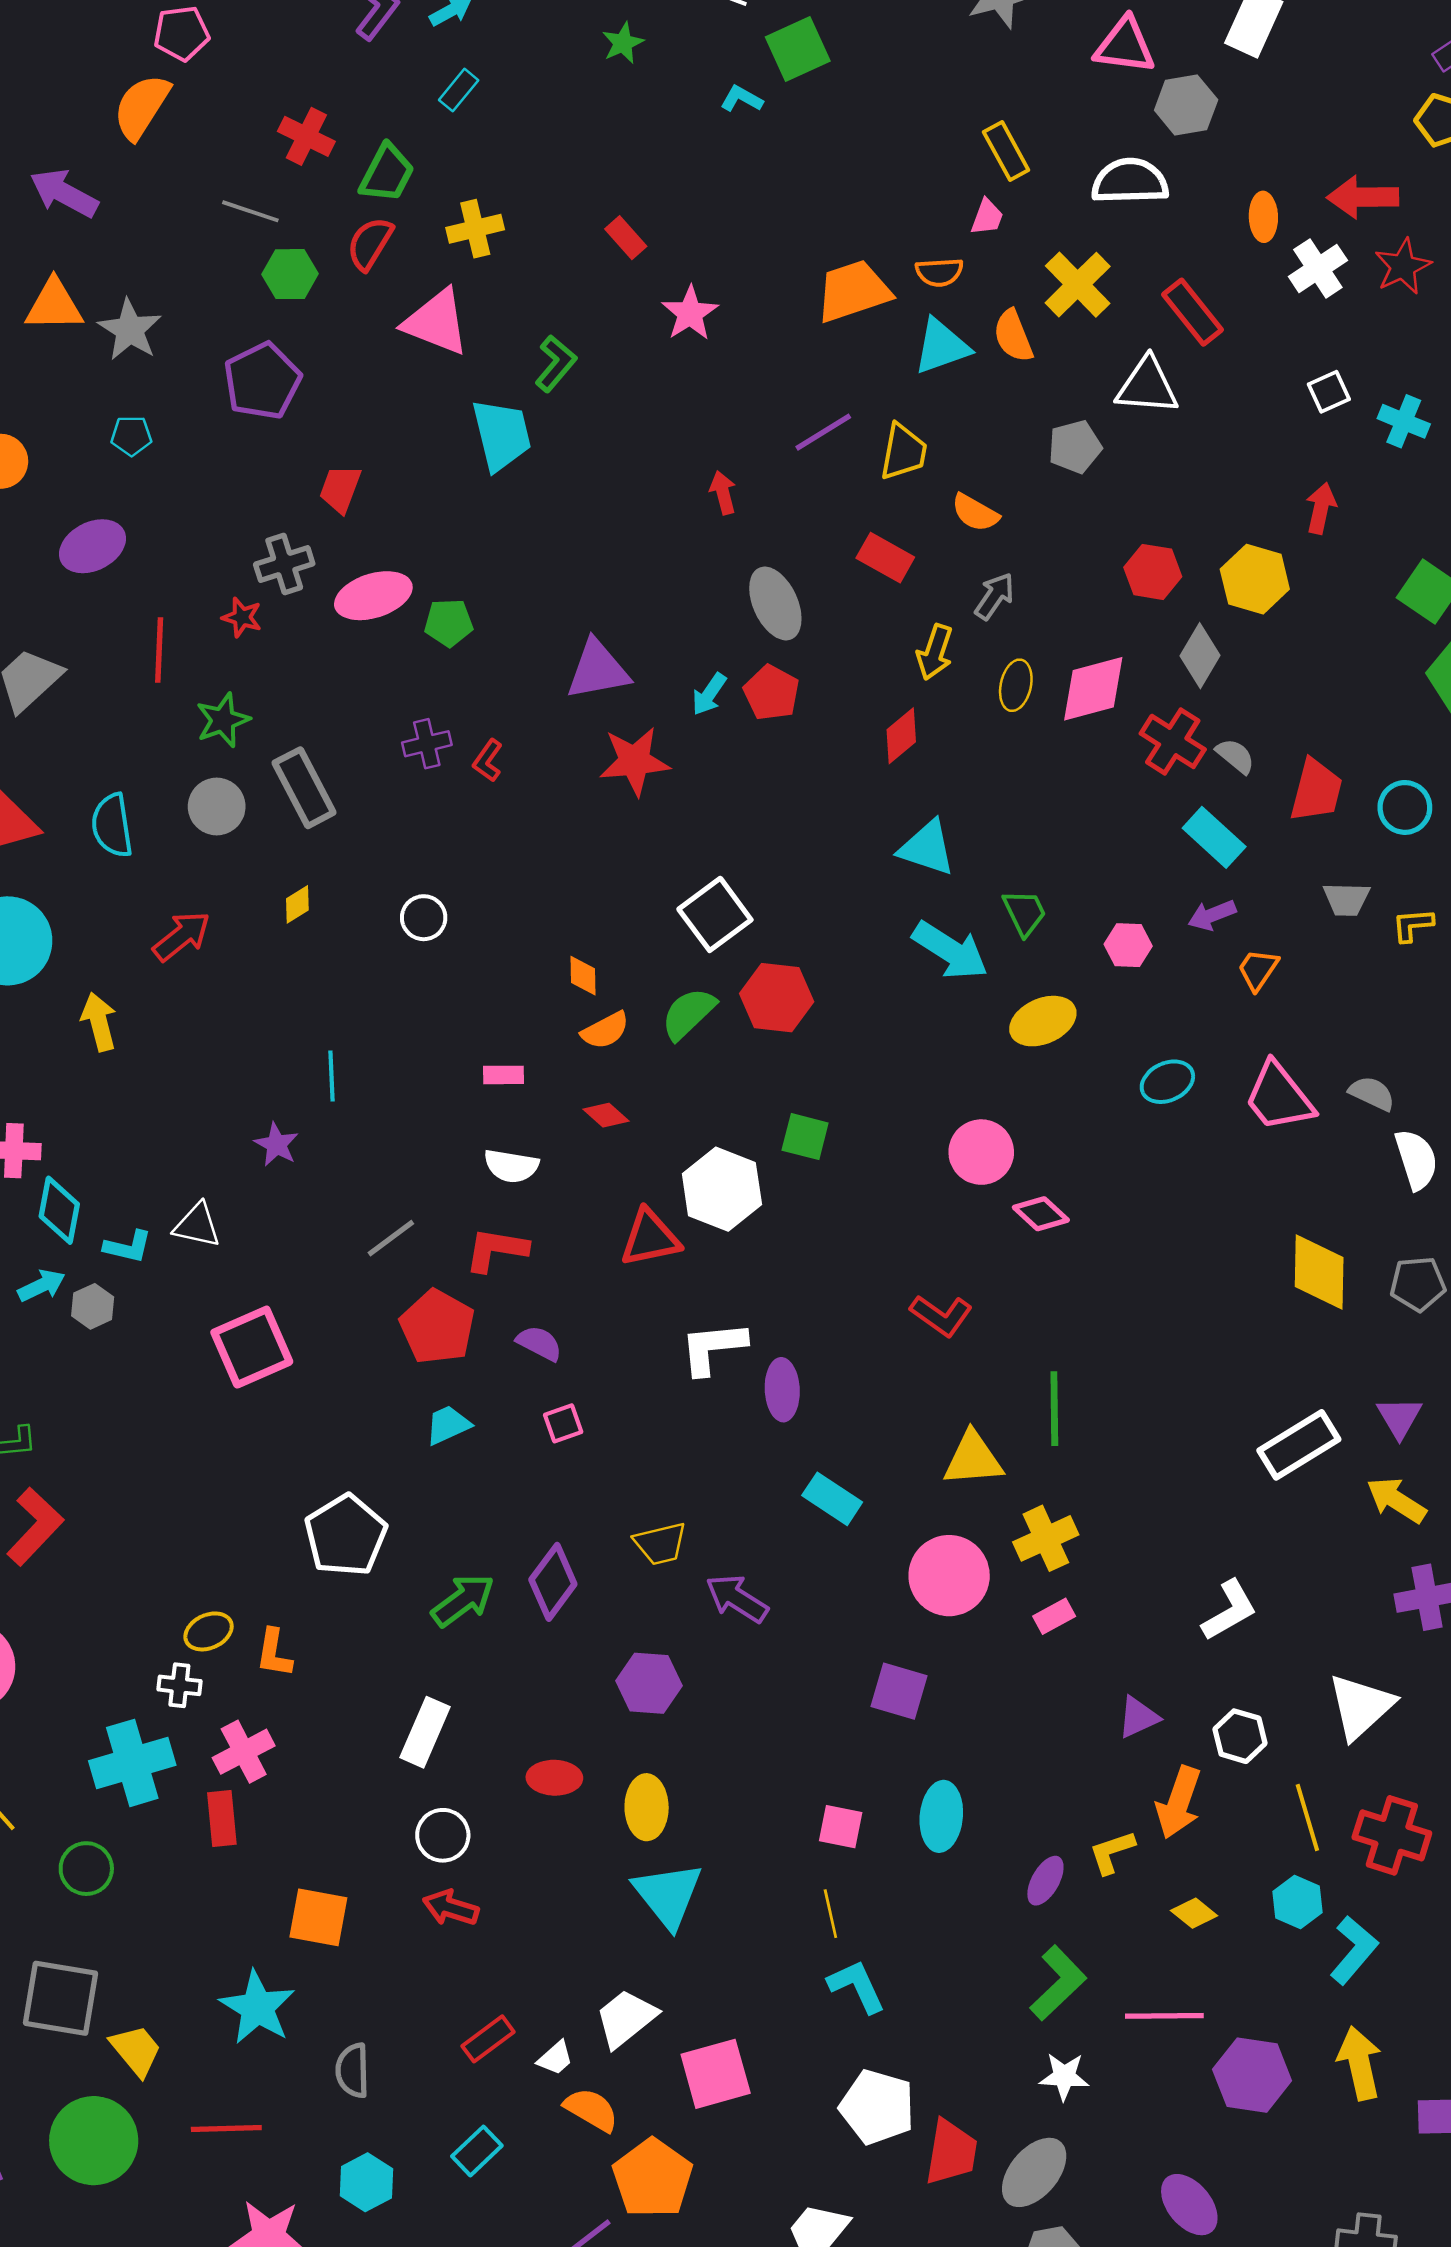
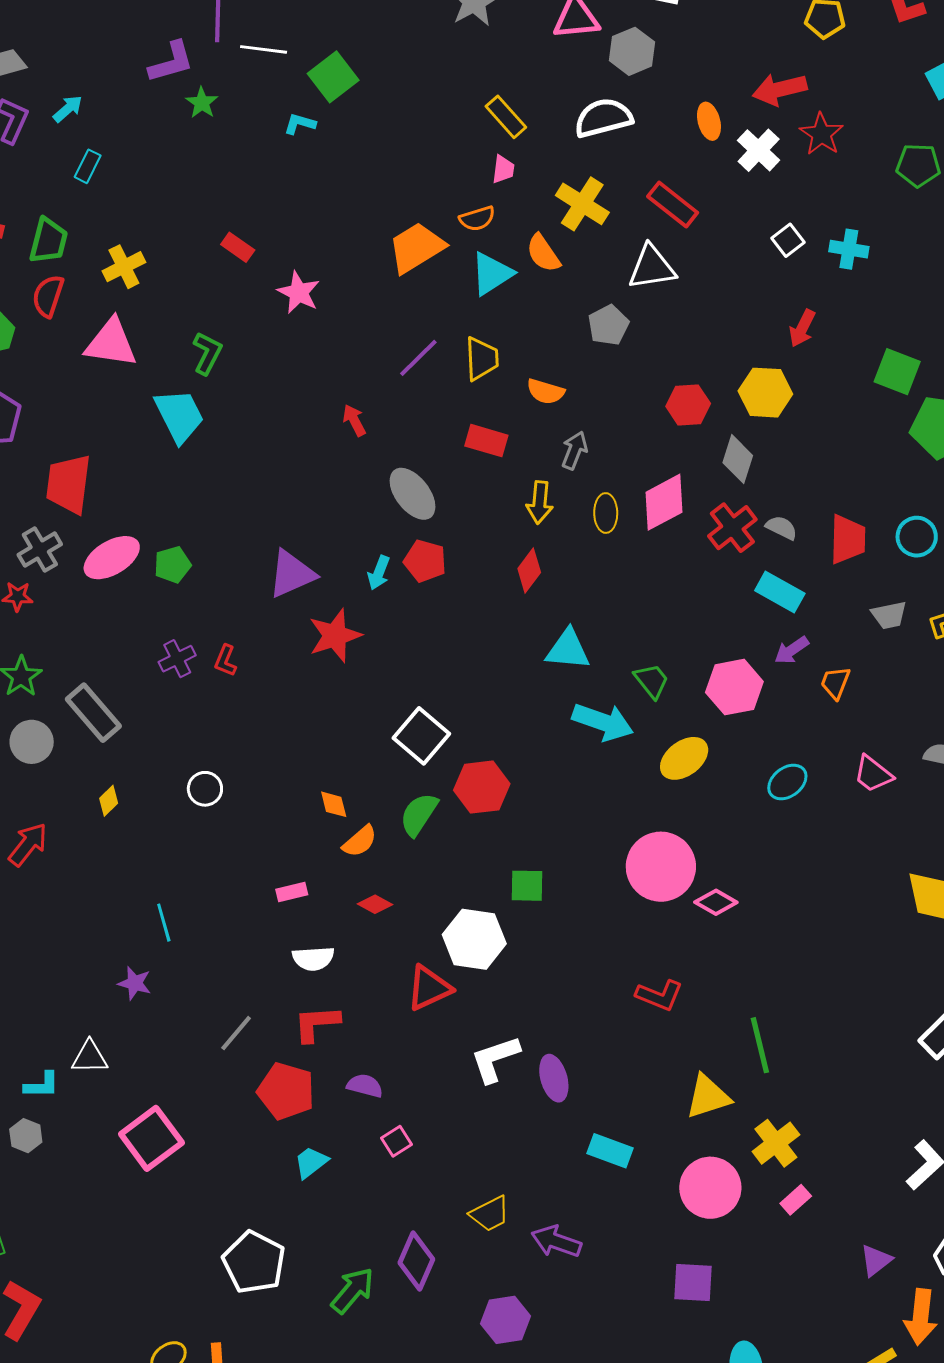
red trapezoid: (340, 489) -> (69, 484), size x1.6
red arrow: (1321, 508) -> (802, 328), turned -153
red cross: (1173, 741) -> (732, 528), turned 33
pink hexagon: (1128, 945) -> (734, 687), size x1.6
pink trapezoid: (1279, 1097) -> (873, 774), size x0.7
pink circle: (981, 1152) -> (661, 867), size x1.4

